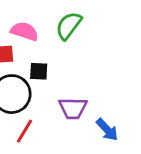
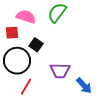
black square: (39, 71) -> (36, 45), turned 32

